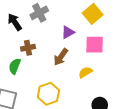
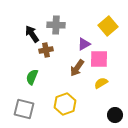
gray cross: (39, 13) -> (56, 25), turned 30
pink square: (95, 45) -> (99, 59), moved
brown cross: (28, 48) -> (46, 50), moved

